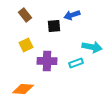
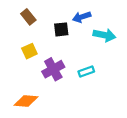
cyan arrow: (92, 47) -> (104, 35), moved
purple cross: (47, 61) -> (53, 69), turned -30

